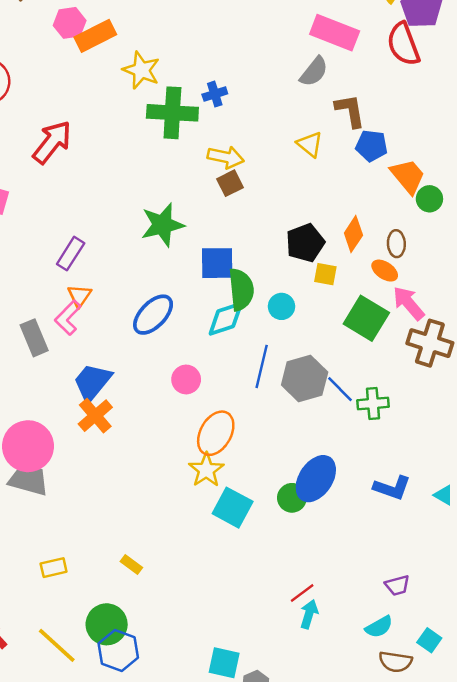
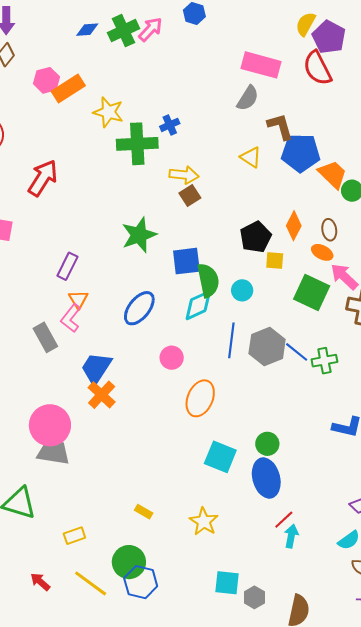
blue pentagon: (371, 146) -> (301, 153), size x1.5
yellow star: (206, 470) -> (204, 522), moved
blue ellipse: (316, 479) -> (266, 478), moved, turned -42
yellow rectangle: (54, 568) -> (74, 536), moved

